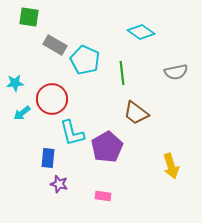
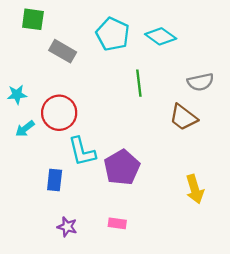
cyan pentagon: (85, 60) -> (113, 34), moved
brown trapezoid: (136, 113) -> (183, 117), moved
purple star: (59, 184) -> (67, 227), moved

